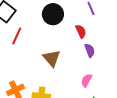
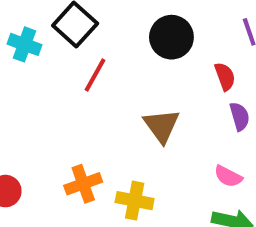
pink semicircle: (86, 80) -> (228, 176), turned -96

